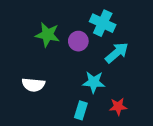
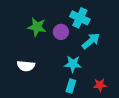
red star: (118, 107) -> (100, 85), moved
cyan rectangle: (81, 110) -> (71, 86), moved

